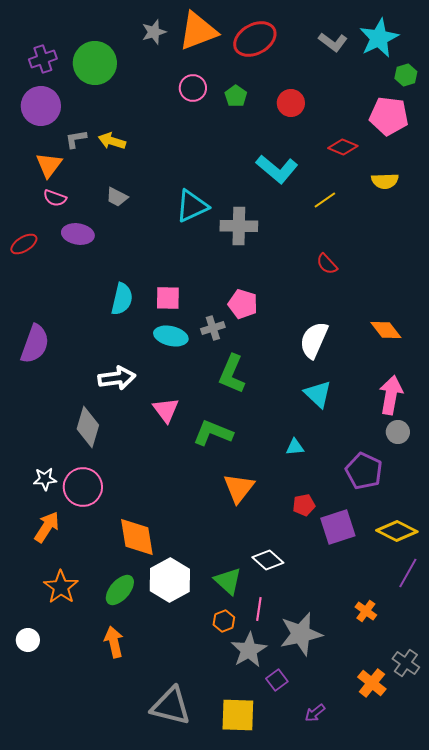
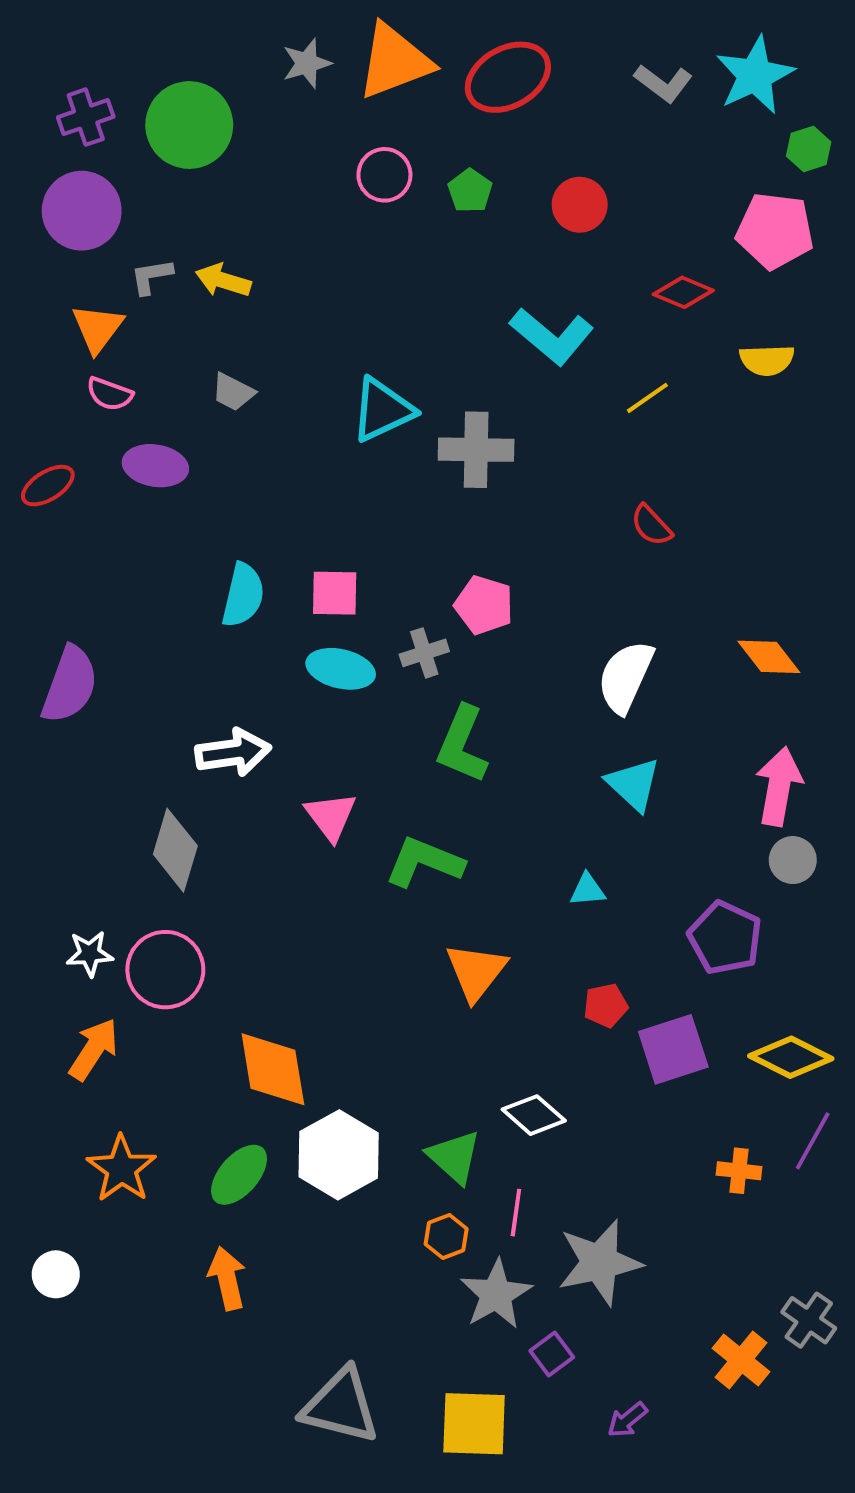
orange cross: (366, 611) -> (739, 1171), moved, turned -30

